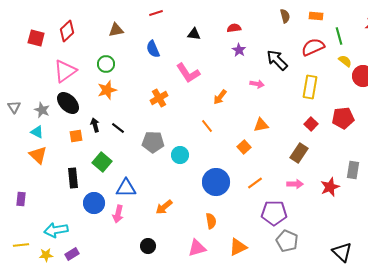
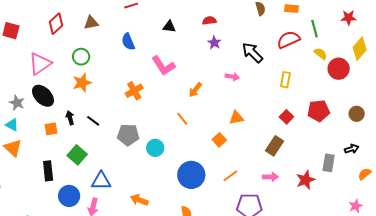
red diamond: (67, 31) -> (56, 24), moved
yellow rectangle: (310, 87) -> (285, 80), size x0.7
orange arrow: (164, 207) -> (139, 200), turned 60

